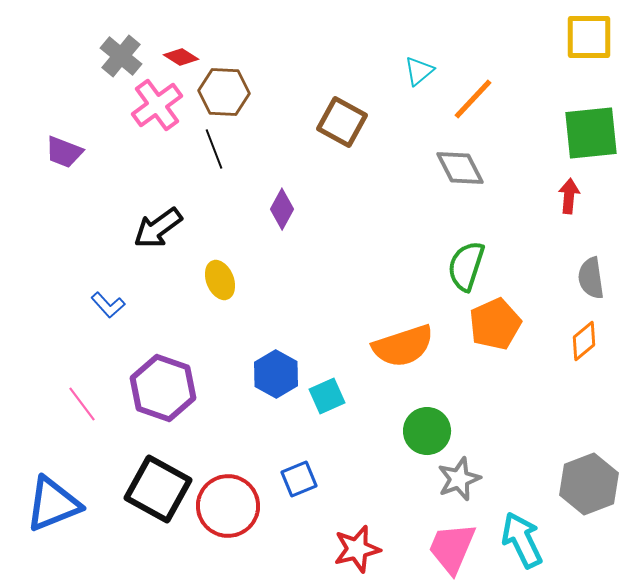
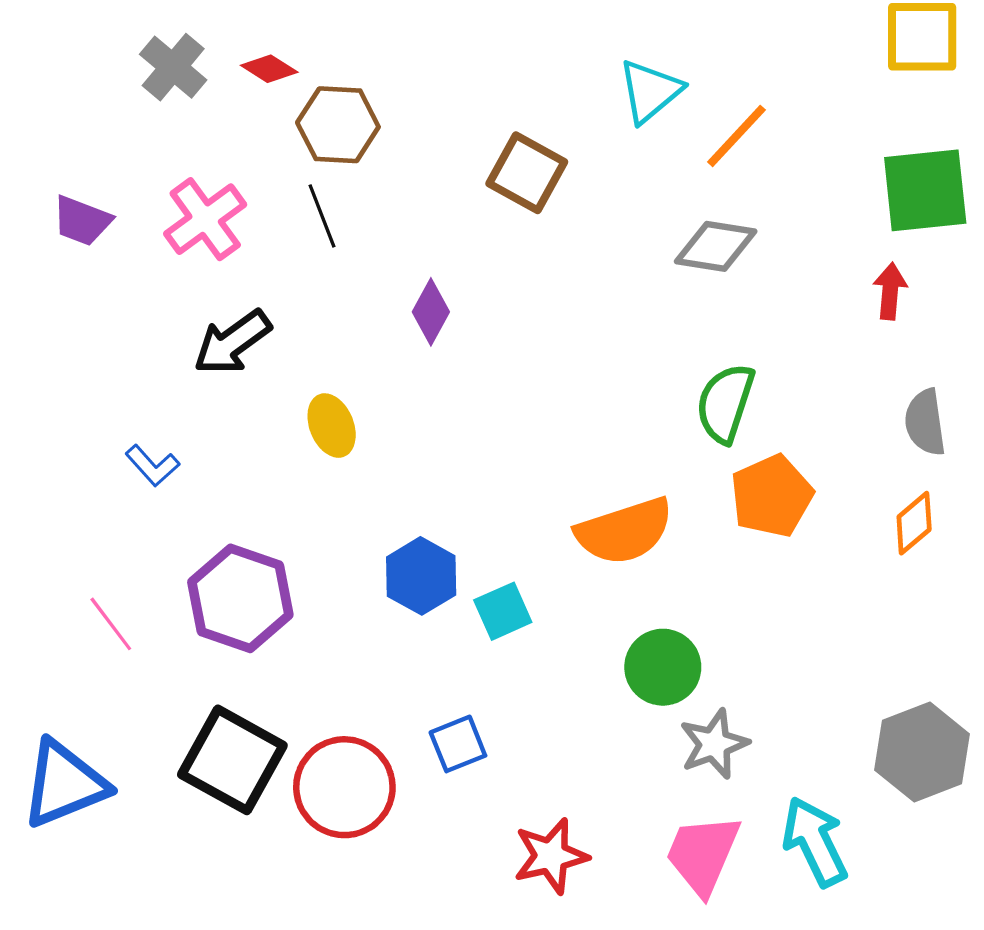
cyan triangle: (419, 71) -> (650, 91), size x1.4
pink cross: (157, 105) -> (205, 219), moved
gray diamond: (460, 168) -> (716, 246), turned -54

